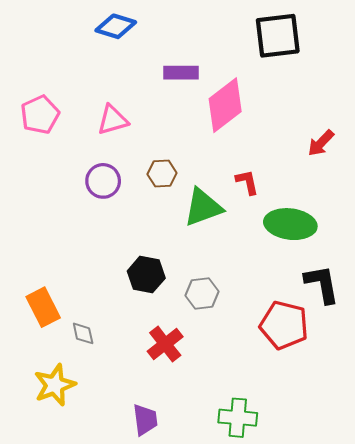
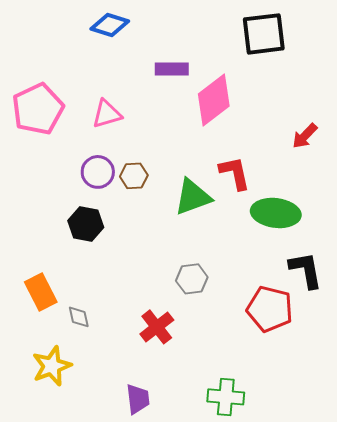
pink pentagon: (40, 115) -> (38, 109), size x1.4
brown hexagon: (162, 174) -> (134, 176), moved
red L-shape: (247, 182) -> (235, 173), size x1.4
black hexagon: (146, 275) -> (86, 224), moved

